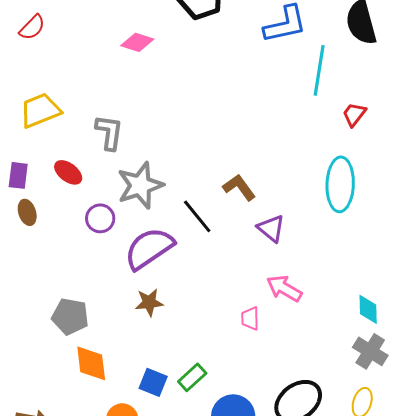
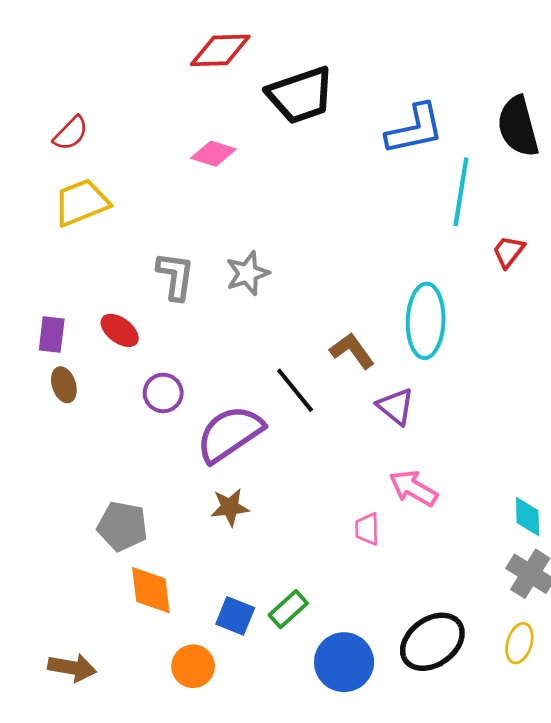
yellow trapezoid: (40, 110) -> (82, 203), moved
cyan ellipse: (340, 184) -> (426, 321), moved
gray star: (140, 185) -> (247, 273), moved, size x0.7

